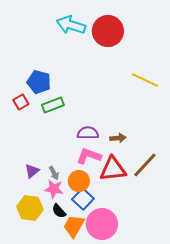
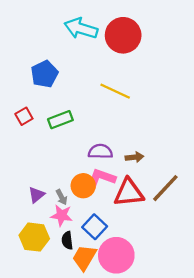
yellow line: (145, 80) -> (115, 91), moved
blue pentagon: (39, 82) -> (44, 74), moved, turned 30
orange circle: (79, 181) -> (83, 186), moved
black semicircle: (59, 211) -> (67, 240), turned 35

